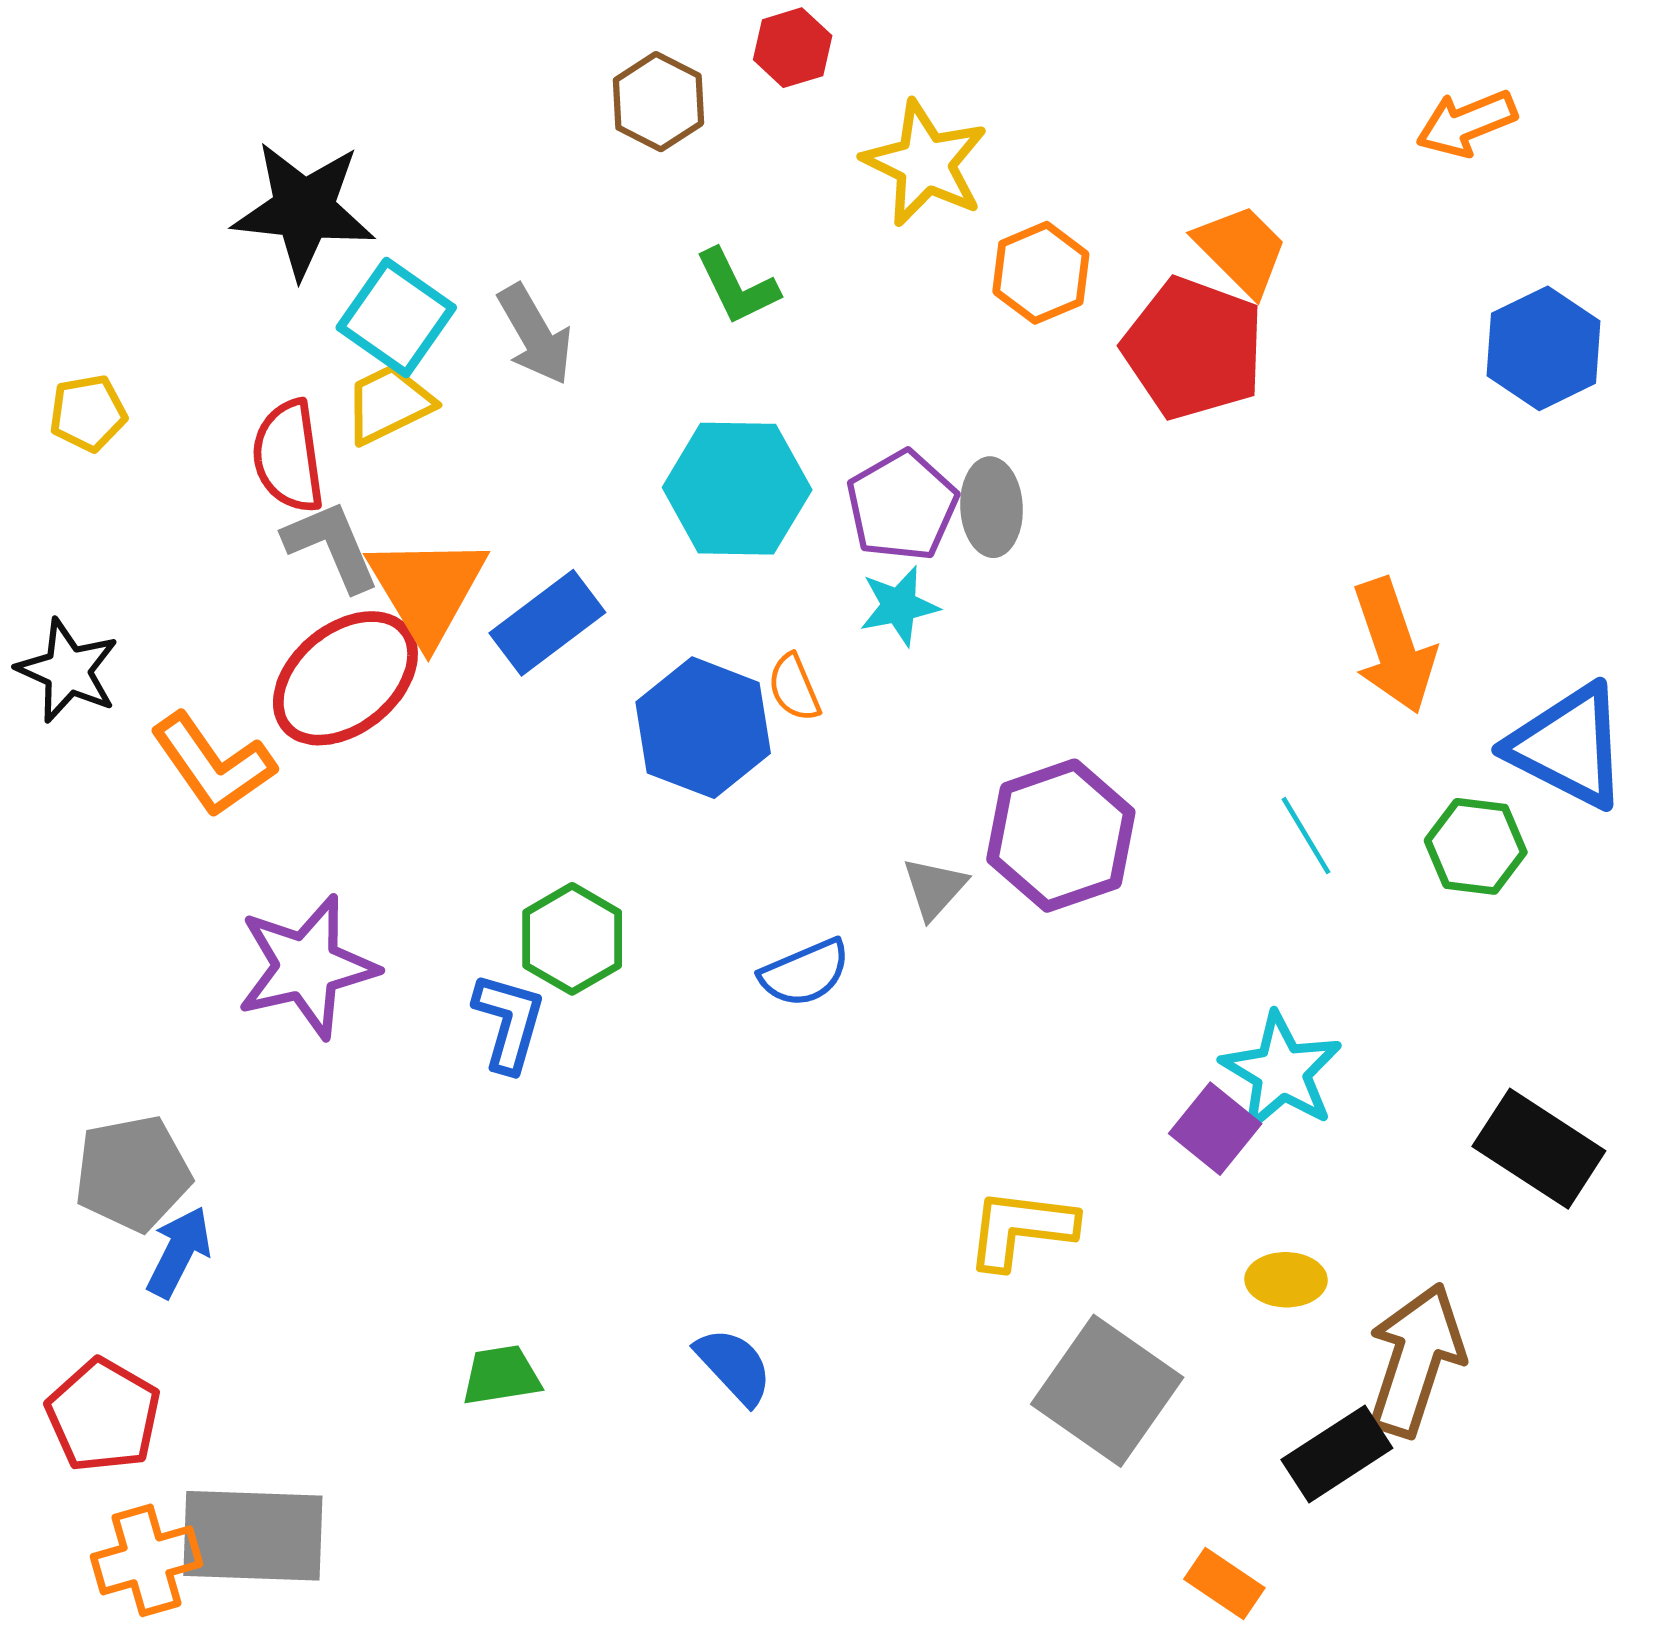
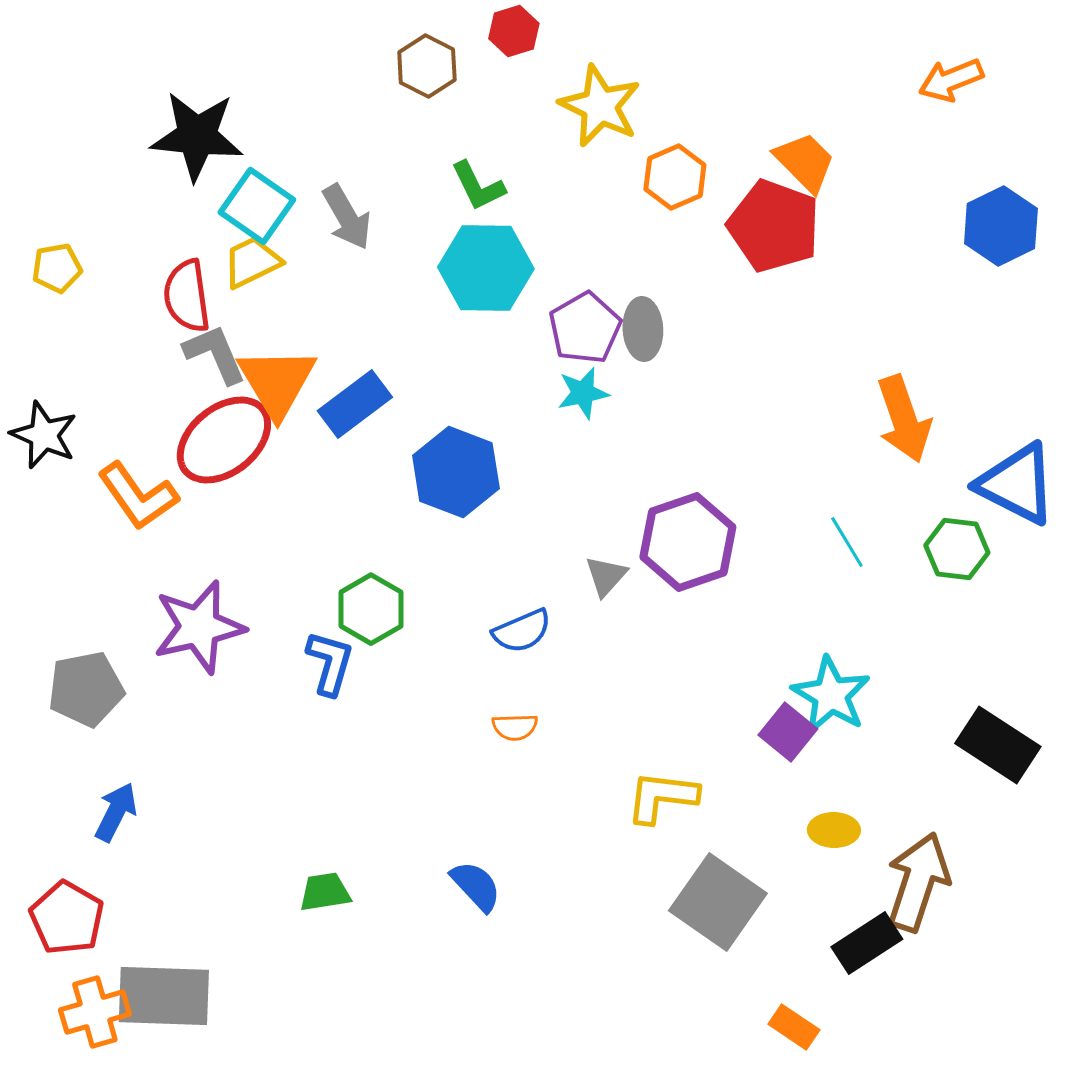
cyan hexagon: (737, 489) -> (486, 268), moved
orange semicircle: (794, 688) -> (515, 727), moved, turned -69
gray pentagon: (133, 1173) -> (86, 689), moved

